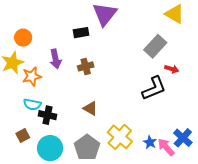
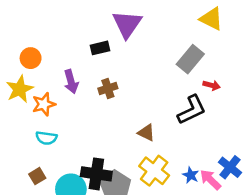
brown triangle: (90, 108) -> (146, 133), moved
black cross: (47, 115) -> (96, 174), moved, size x1.4

